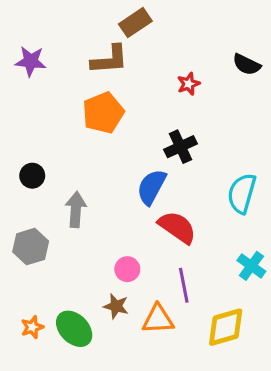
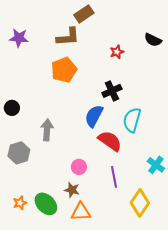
black circle: (32, 176) -> (12, 108), moved
cyan semicircle: (242, 193) -> (132, 120), moved
orange triangle: (158, 319) -> (81, 212), moved
yellow diamond: (226, 327) -> (140, 203), turned -40

